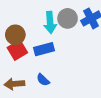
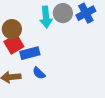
blue rectangle: (44, 49) -> (30, 53), moved

